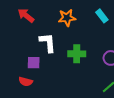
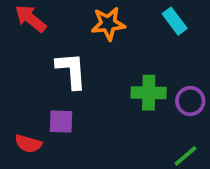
green cross: (77, 54) -> (149, 93), moved
purple square: (34, 63) -> (61, 122), moved

